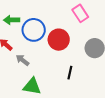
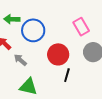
pink rectangle: (80, 13) -> (81, 27), moved
red circle: (59, 40) -> (58, 54), moved

